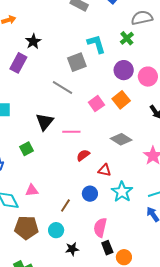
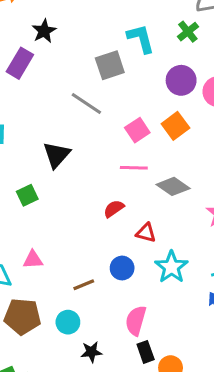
pink line: (71, 132) -> (134, 168), moved
brown line: (65, 205) -> (84, 285), turned 32

